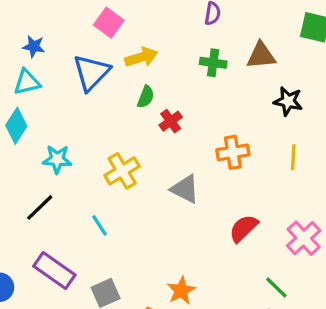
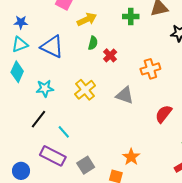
blue triangle: (91, 73) -> (52, 47), moved, turned -40
cyan line: (99, 225) -> (64, 132), moved

